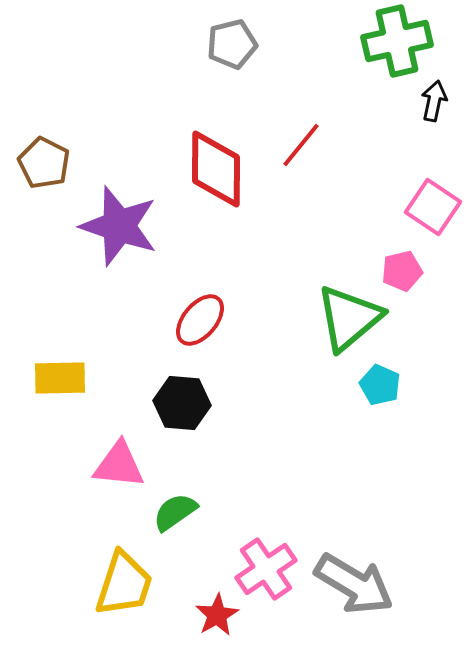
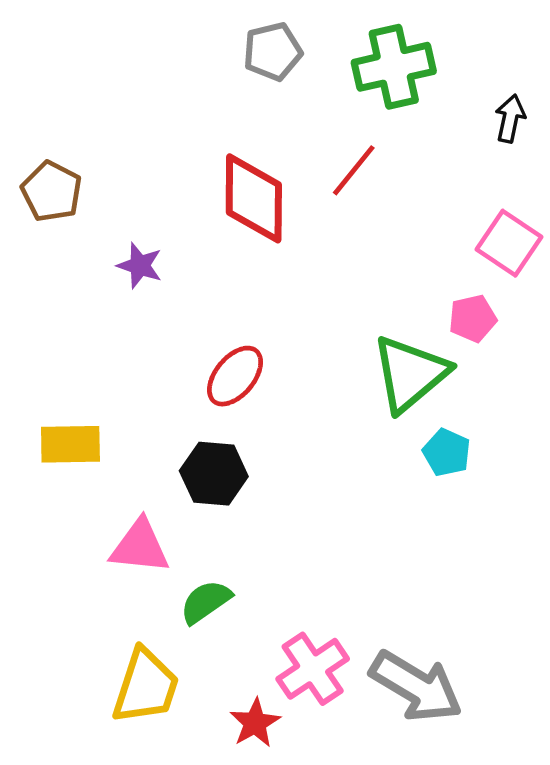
green cross: (397, 41) -> (394, 67), moved
purple star: (119, 226) -> (140, 266), size x0.5

